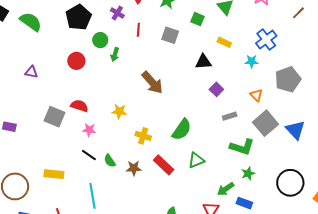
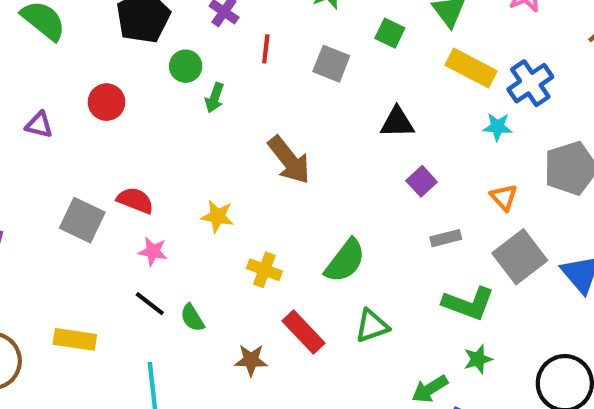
yellow rectangle: (224, 42) -> (471, 68), moved, size x1.6
red circle: (76, 61) -> (107, 102), moved
brown star: (134, 168) -> (251, 360), moved

